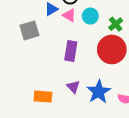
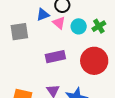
green cross: (116, 24) -> (99, 26), moved
purple rectangle: (71, 51) -> (55, 57), turned 60

